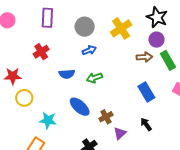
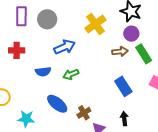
gray circle: (85, 27) -> (47, 19), moved
blue arrow: (89, 50) -> (65, 47), size x1.5
red cross: (41, 52) -> (17, 50), turned 35
black arrow: (146, 124) -> (124, 119), turned 32

